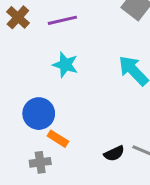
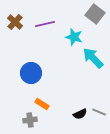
cyan star: (65, 65) -> (74, 37), moved
blue circle: (39, 114) -> (31, 73), moved

